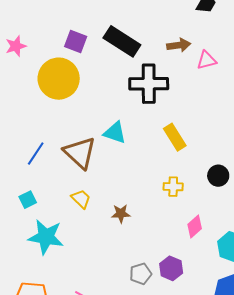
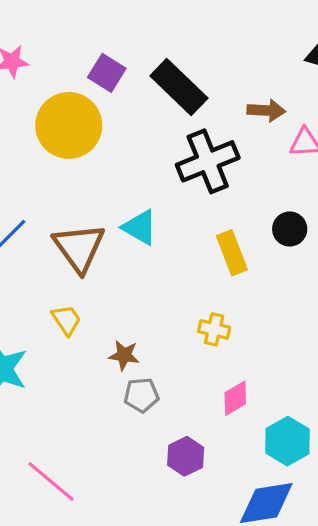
black cross: (149, 84) -> (208, 161), turned -33
black circle: (218, 176) -> (290, 229), moved
gray pentagon: (141, 274) -> (141, 395), moved

